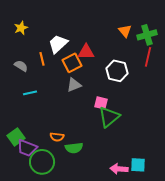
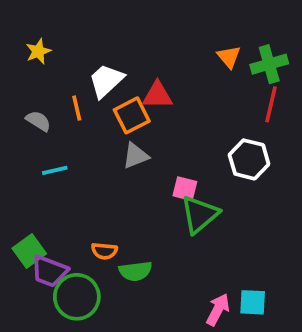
white hexagon: (117, 71) -> (249, 159), moved
pink arrow: (119, 169) -> (218, 310), turned 114

